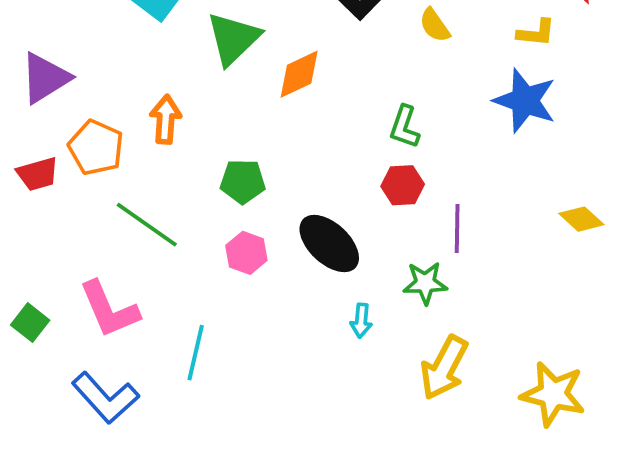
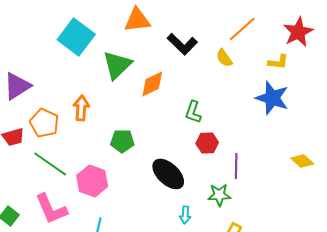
green L-shape: (404, 127) -> (193, 112), moved
green line: (147, 225) -> (50, 164), moved
pink hexagon: (246, 253) -> (92, 181), moved, size x1.4

